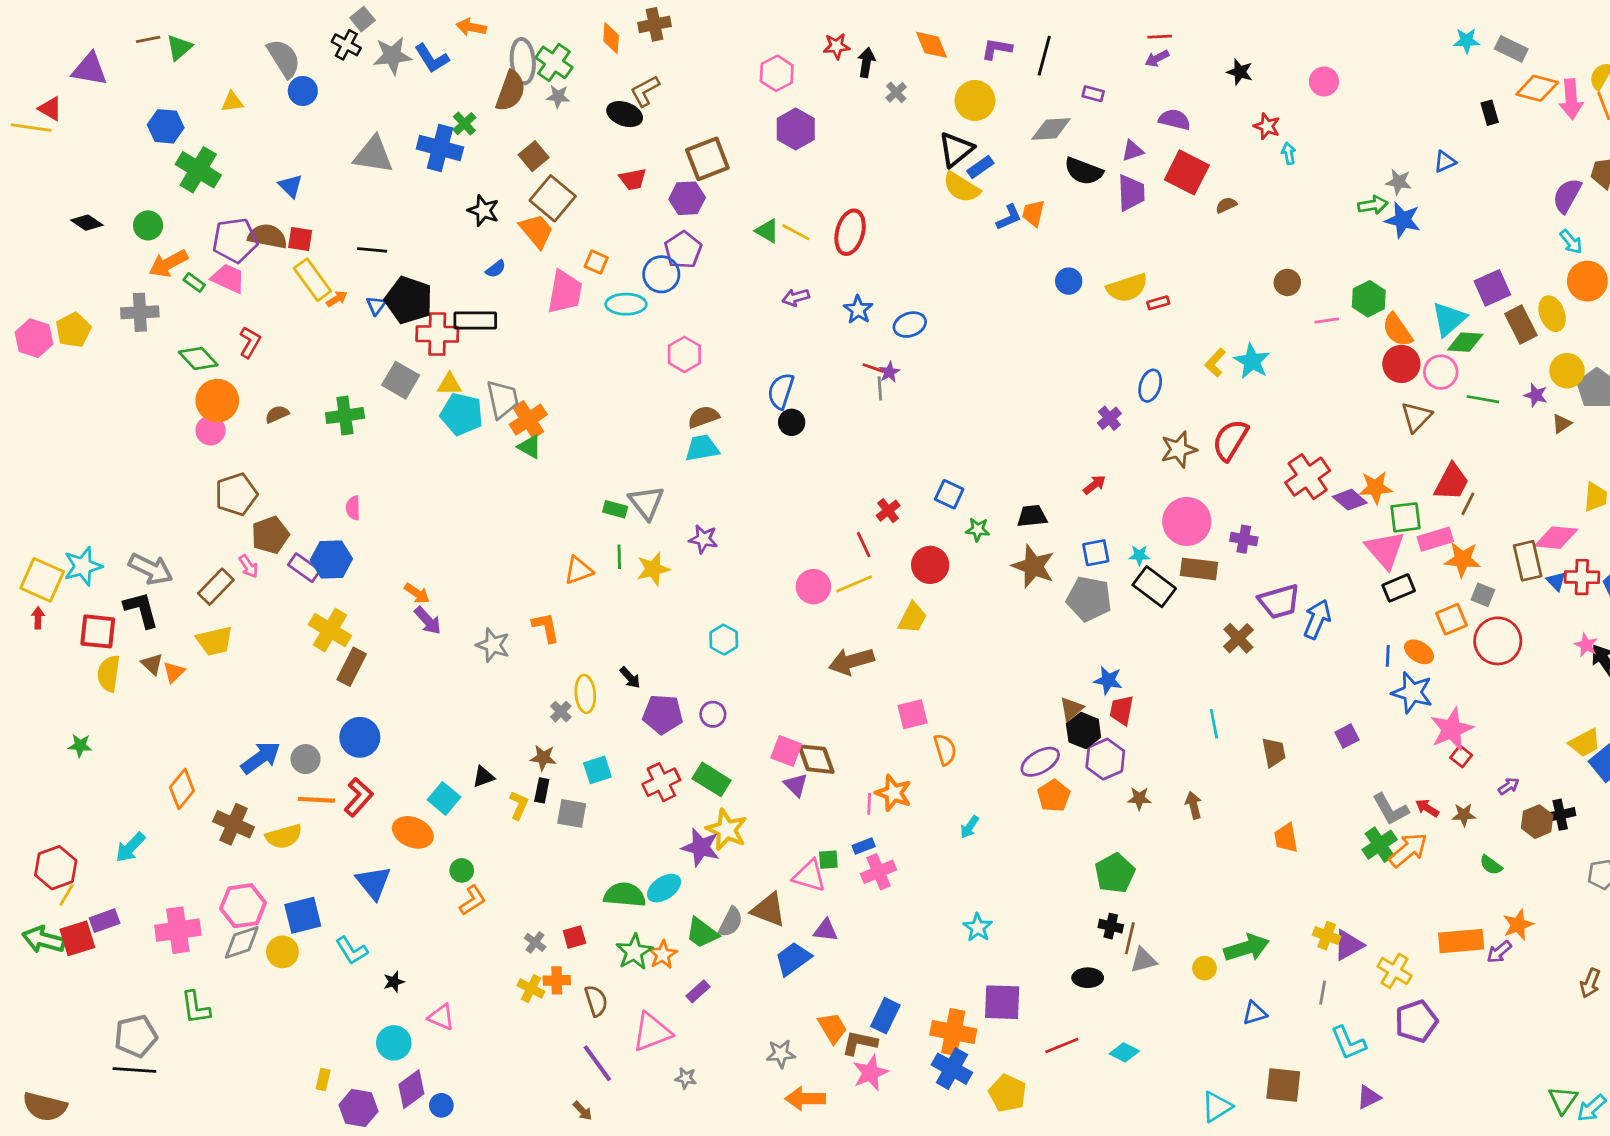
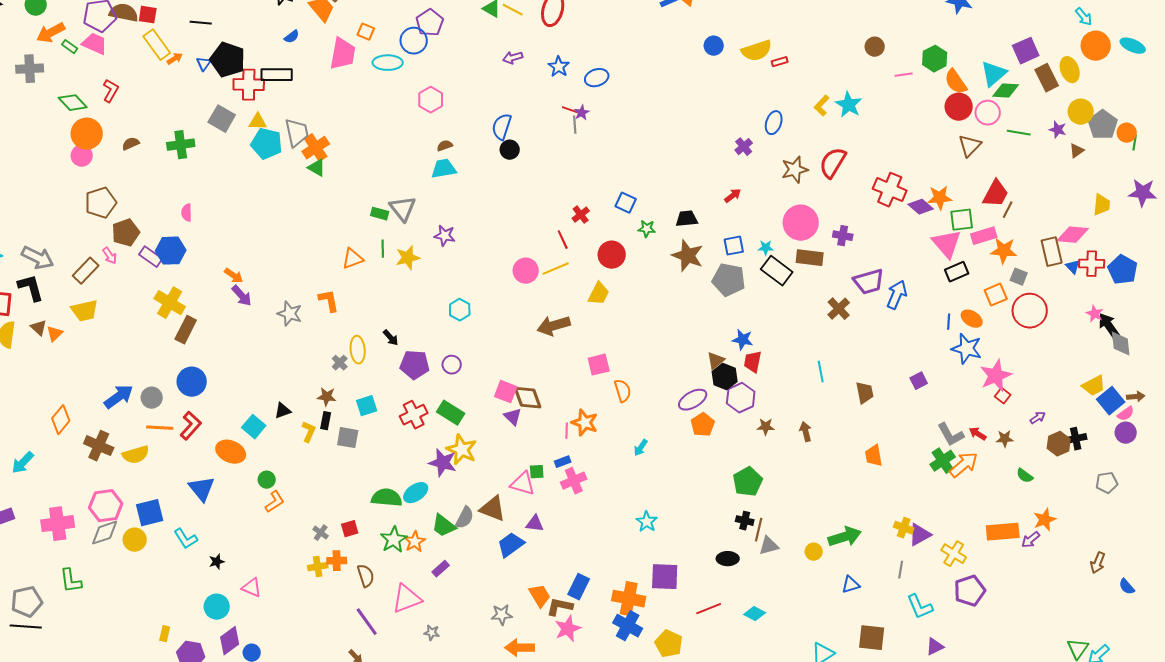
brown semicircle: (703, 417) -> (445, 146), size x0.7
red cross: (1308, 477) -> (890, 190), turned -32
yellow cross: (531, 989) -> (318, 567), turned -36

